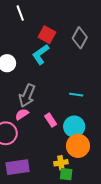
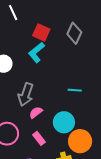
pink semicircle: (22, 114) -> (36, 112), moved
pink rectangle: (51, 120) -> (39, 138), moved
cyan circle: (74, 127) -> (64, 122), moved

